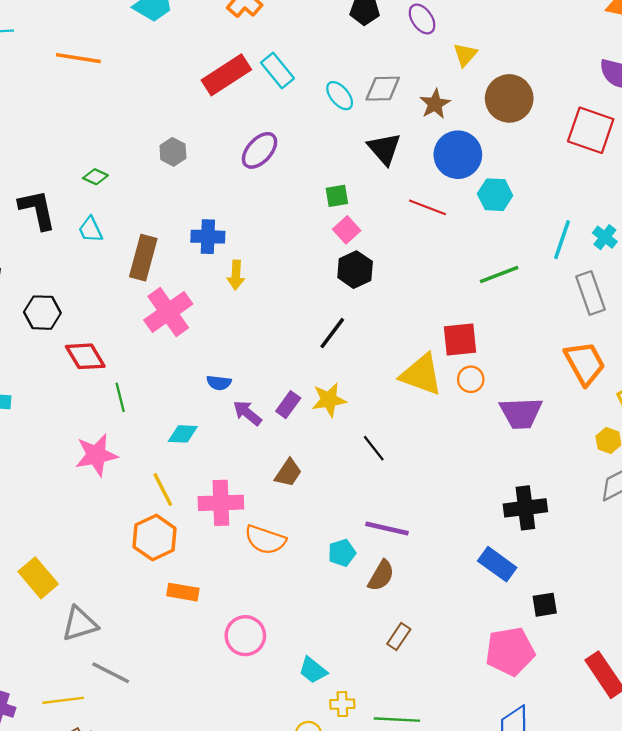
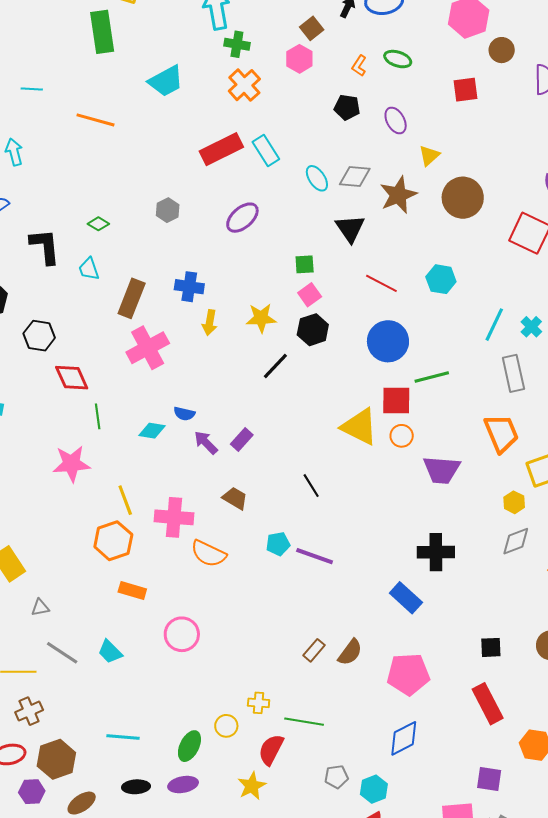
brown star: (435, 104) -> (398, 195), size x1.4
blue circle: (458, 155) -> (388, 341), moved
green line: (499, 275) -> (432, 377), moved
black line: (332, 333) -> (275, 366), moved
yellow star: (329, 400) -> (261, 318), moved
cyan diamond: (183, 434) -> (152, 431), moved
brown trapezoid: (288, 473) -> (235, 498), turned -100
cyan pentagon: (342, 553) -> (278, 544), moved
brown semicircle: (381, 576) -> (350, 652), moved
black square: (545, 605) -> (491, 647), moved
gray triangle: (80, 624) -> (40, 608), size x0.6
cyan trapezoid: (313, 670) -> (110, 652), moved

